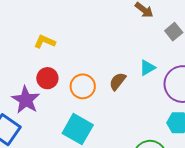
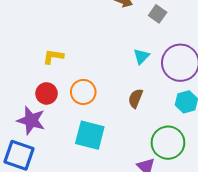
yellow L-shape: (45, 42) -> (53, 57), moved
brown semicircle: (118, 81) -> (136, 98), moved

